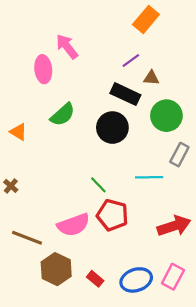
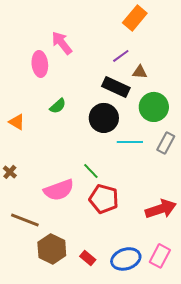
green semicircle: (63, 115) -> (58, 106), size x0.7
cyan line: (149, 177) -> (130, 142), moved
pink semicircle: (73, 225) -> (59, 190), moved

